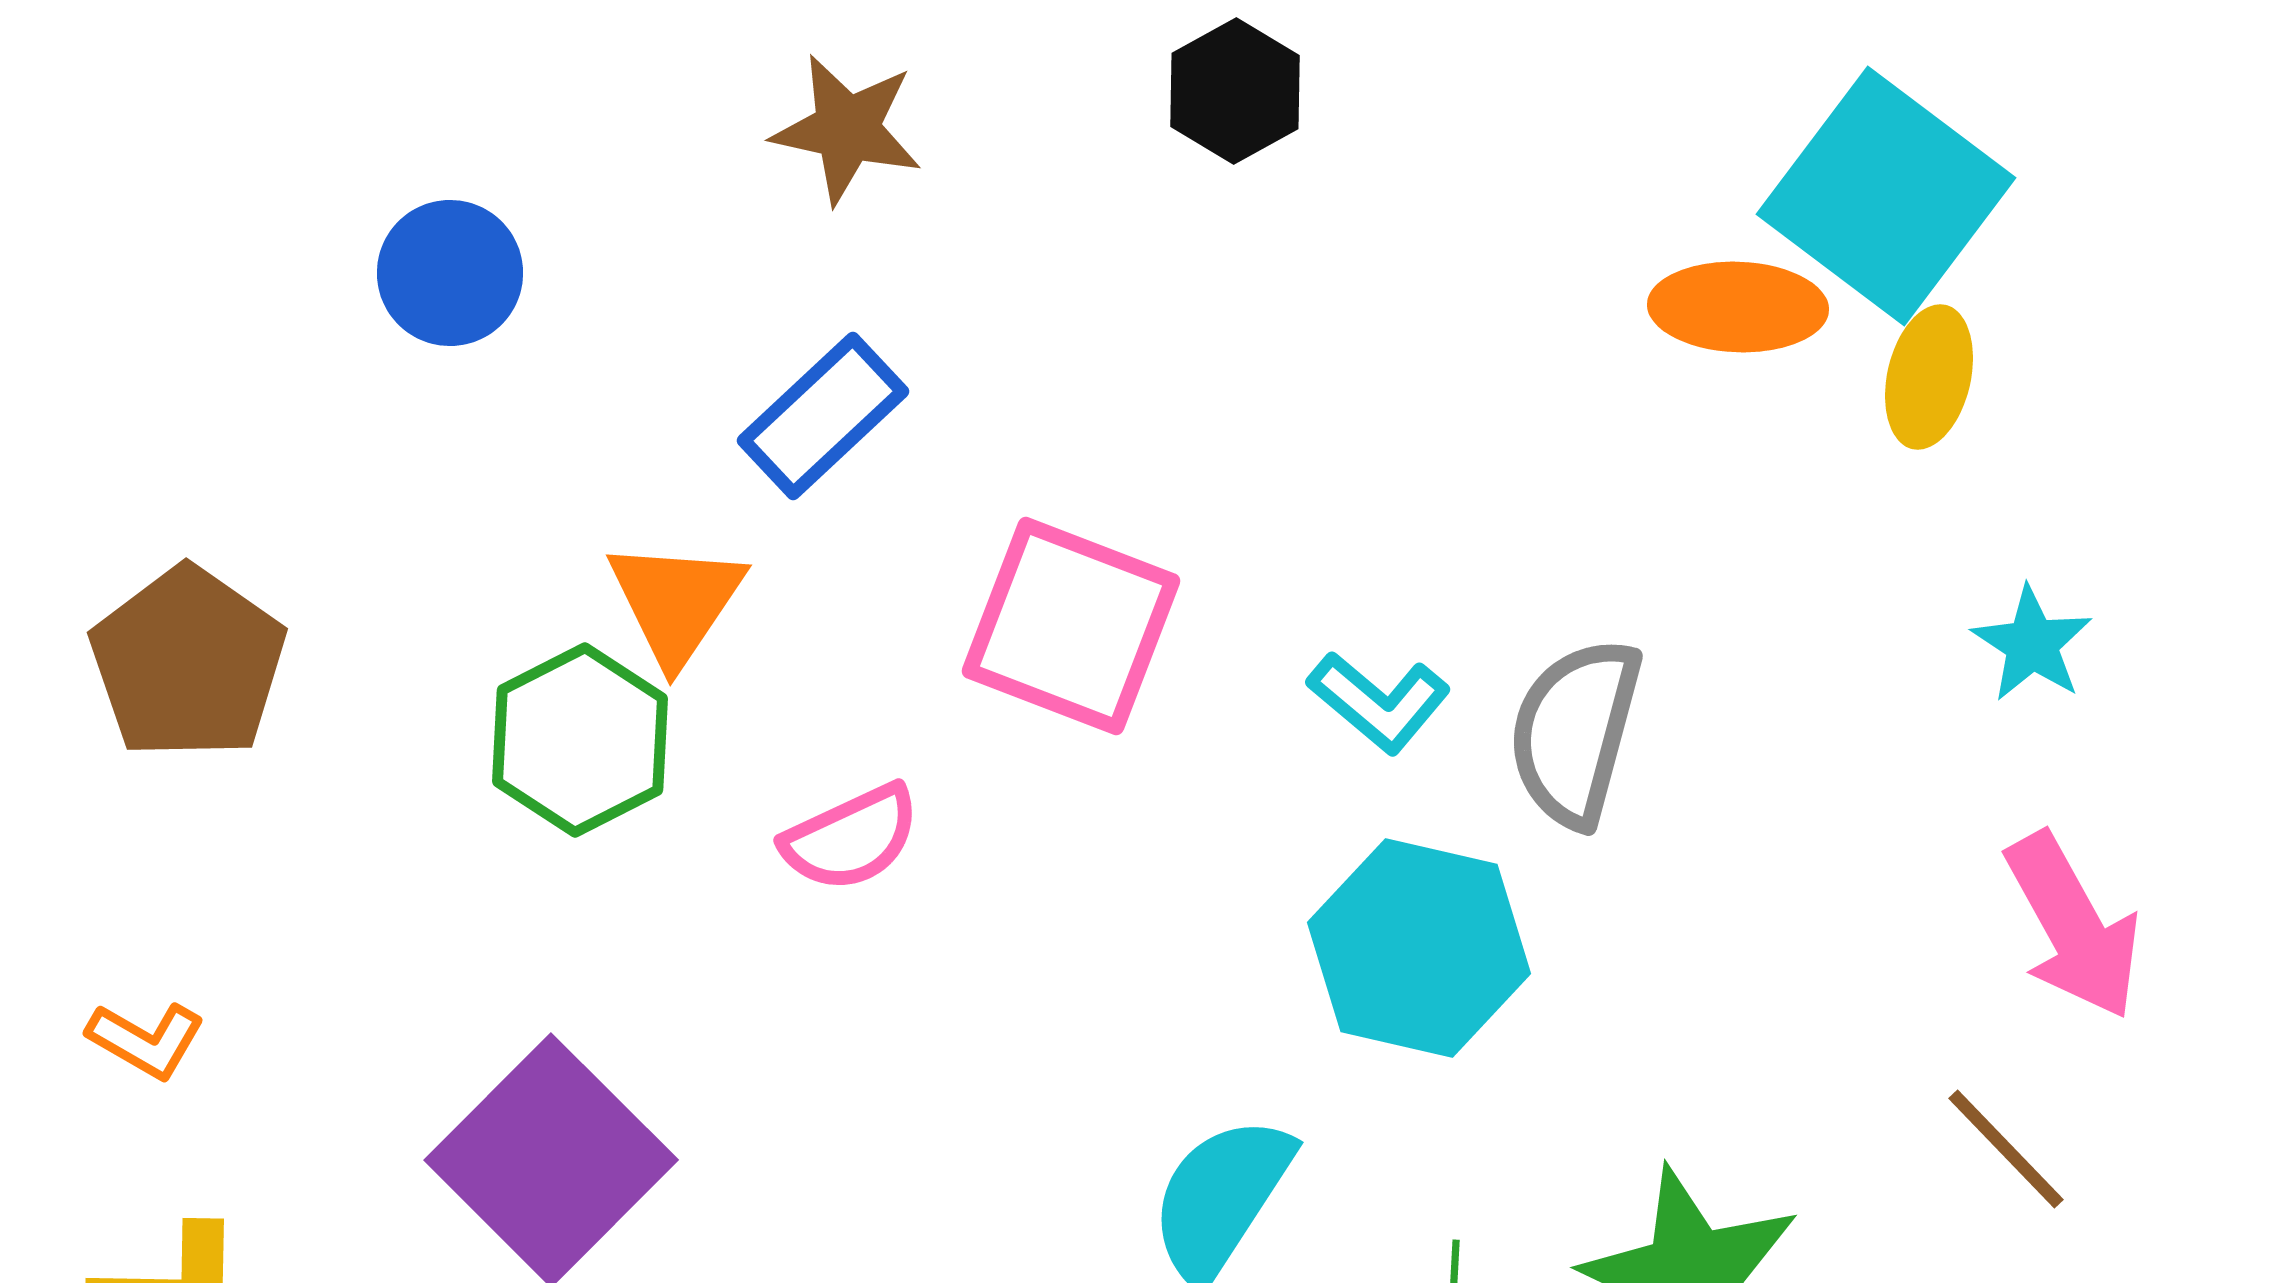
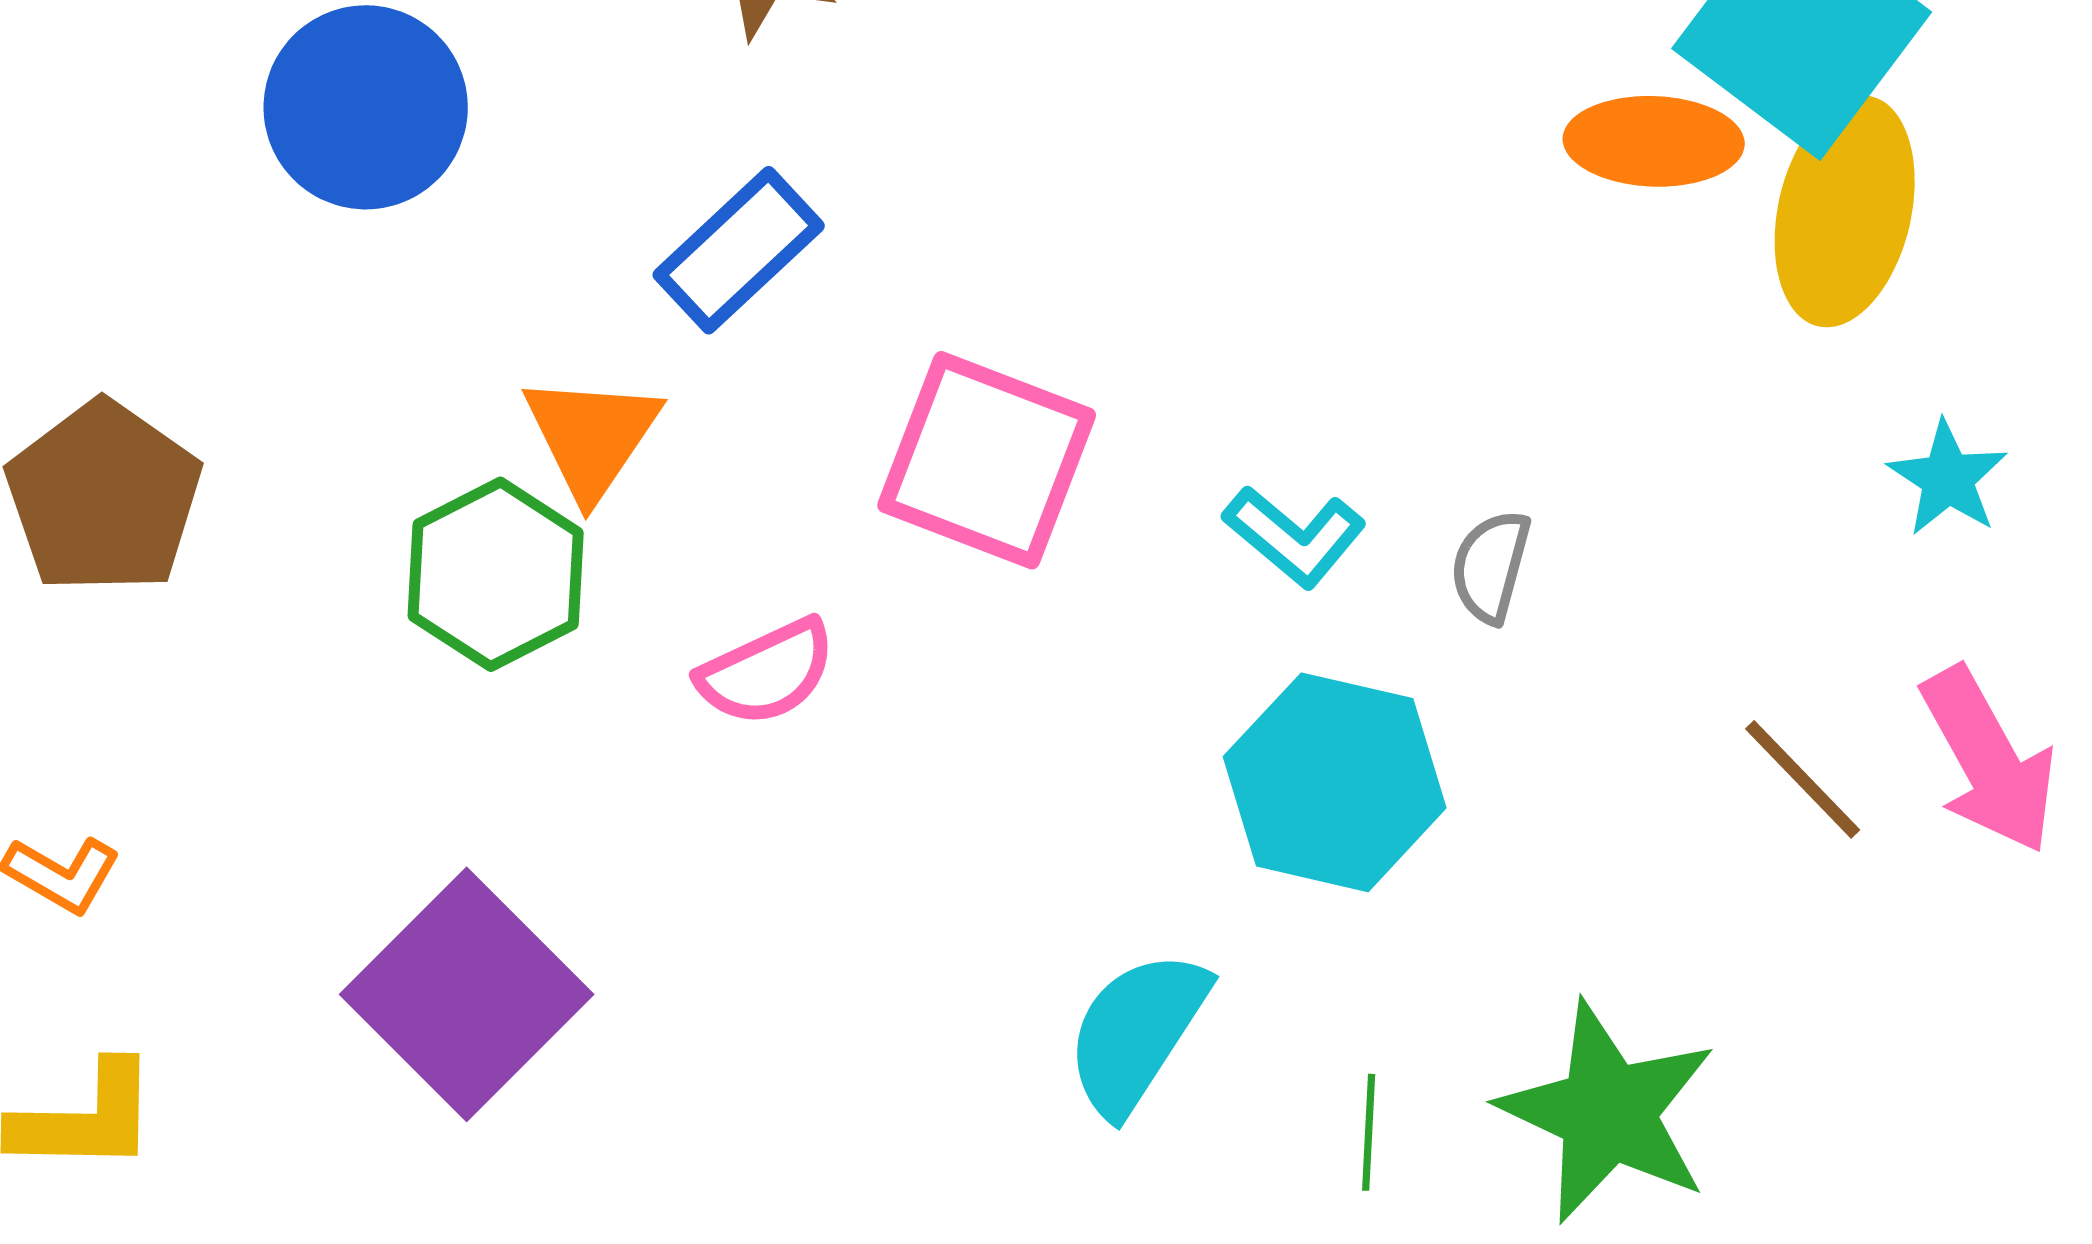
blue circle: (450, 273) -> (366, 107), size x1.4
yellow ellipse: (1929, 377) -> (1845, 211), size x1.6
gray semicircle: (1575, 732) -> (1491, 566), size x0.6
brown line: (2006, 1149) -> (1803, 779), moved

